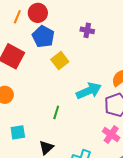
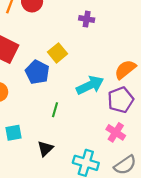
blue pentagon: (43, 37) -> (37, 72), moved

